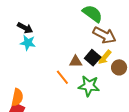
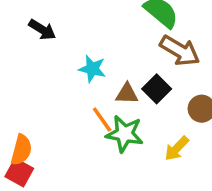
cyan star: (28, 43) -> (92, 69), moved
yellow arrow: (105, 57) -> (177, 148), moved
green star: (89, 86) -> (125, 134), moved

